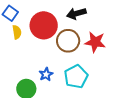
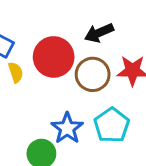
blue star: (46, 74) -> (67, 128), size x1.5

